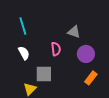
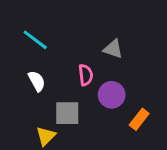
cyan line: (23, 26) -> (35, 40), turned -36
purple circle: (86, 54) -> (112, 95), moved

